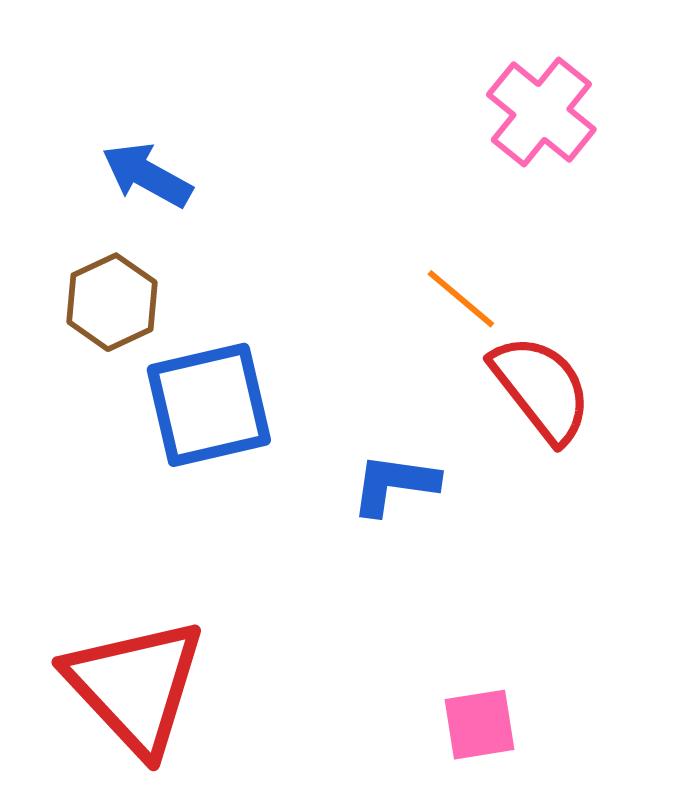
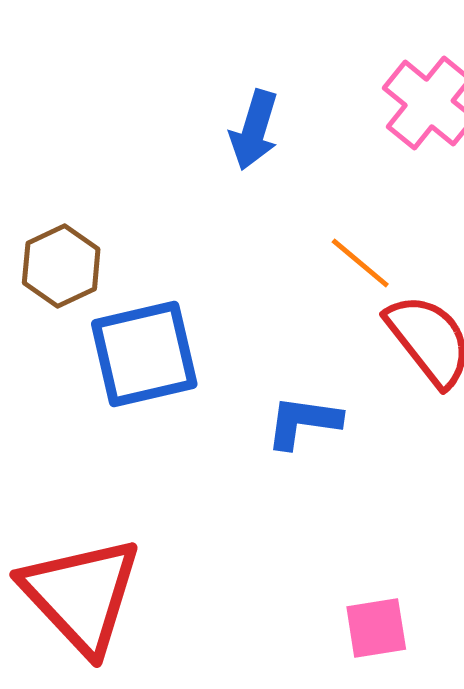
blue arrow: (147, 175) -> (254, 130), moved, turned -102

